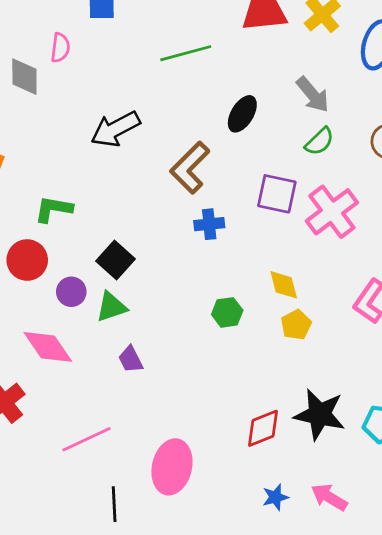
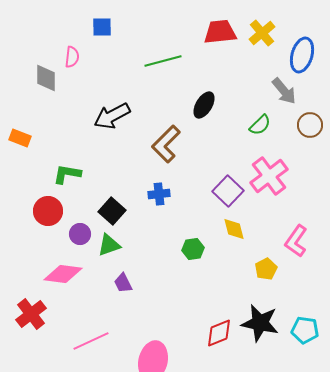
gray arrow: (313, 95) -> (284, 91), moved
purple square: (277, 194) -> (228, 191), moved, turned 32
blue cross: (209, 224) -> (159, 194), moved
yellow pentagon: (296, 325) -> (266, 269), moved
pink diamond: (48, 347) -> (63, 274), turned -48

